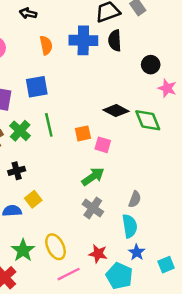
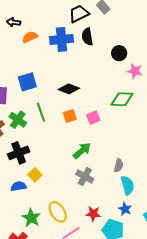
orange semicircle: (46, 45) -> (30, 37), moved, turned -98
black diamond: (116, 111) -> (69, 89), moved
green diamond: (148, 120) -> (122, 99), turned -60
pink square: (103, 145) -> (93, 118), moved, turned -32
black cross: (17, 171) -> (19, 153), size x1.5
cyan semicircle: (130, 226) -> (128, 185), moved

